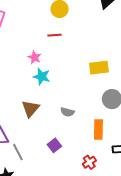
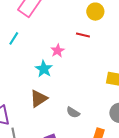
cyan star: (42, 77) -> (44, 69), moved

